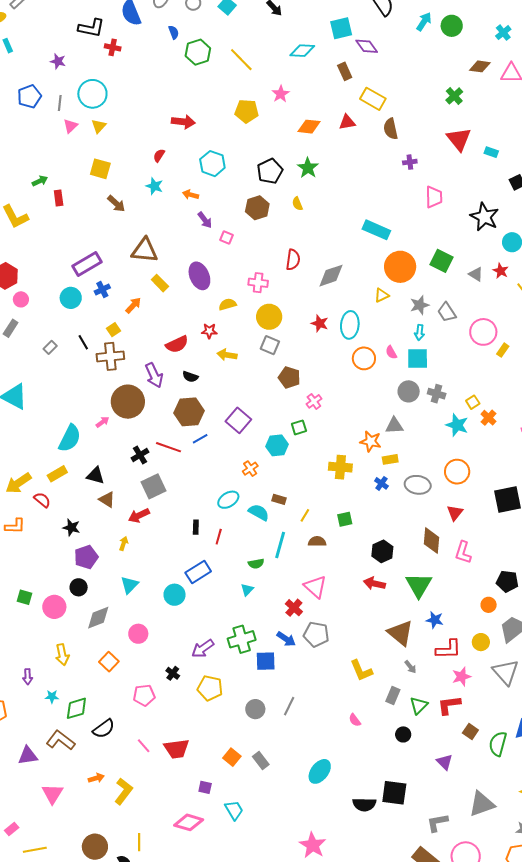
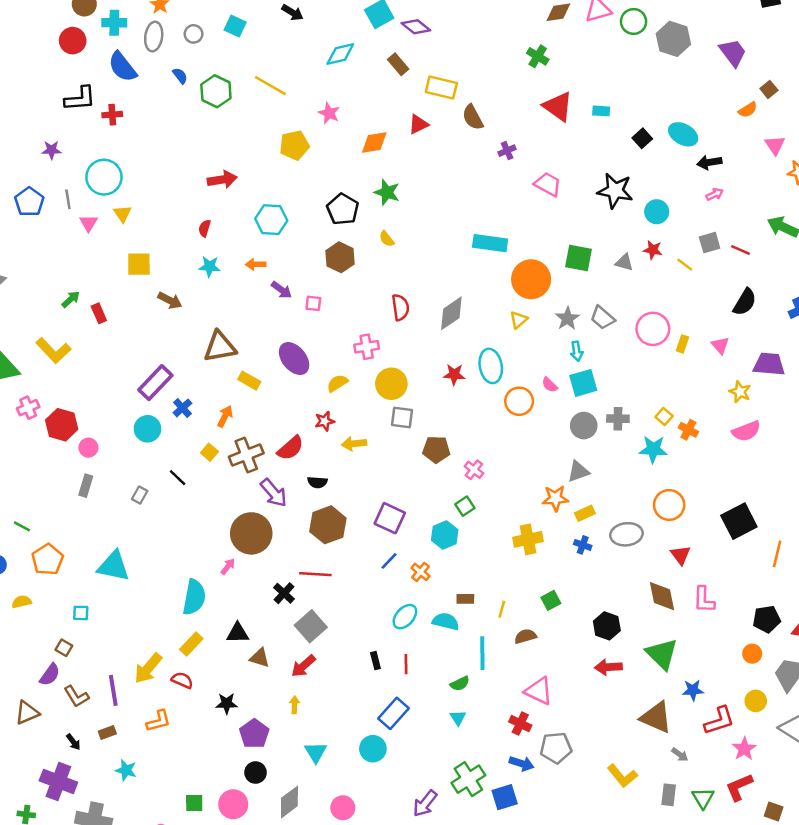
pink trapezoid: (434, 197) -> (548, 184), turned -45
brown cross: (110, 356) -> (246, 455), moved
blue line: (200, 439) -> (389, 561), moved

